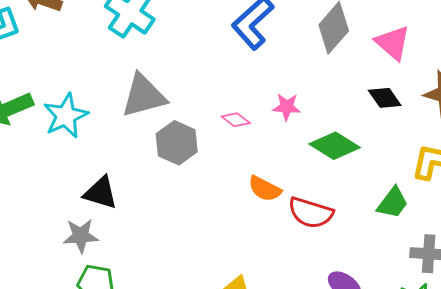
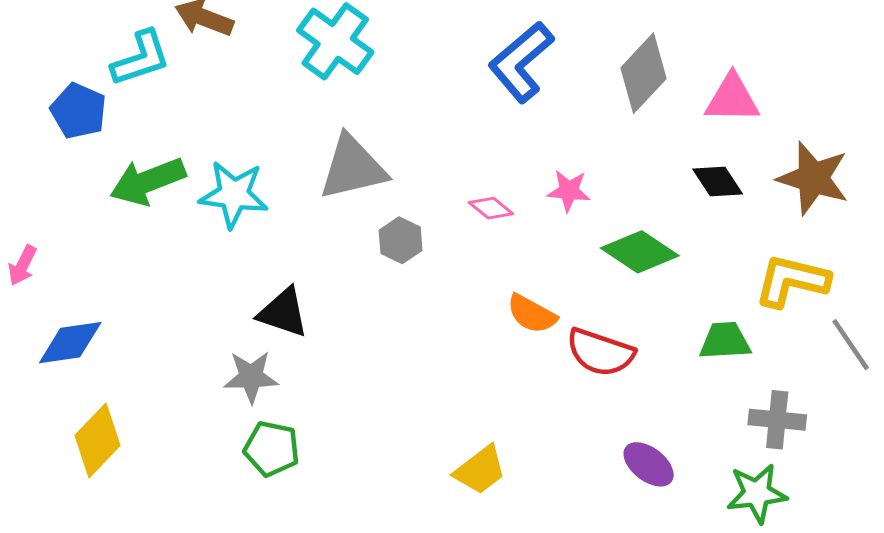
pink triangle: (393, 43) -> (732, 99), turned -42
cyan star: (66, 116) -> (234, 194), turned 30
gray hexagon: (177, 143) -> (401, 240), size x0.7
green trapezoid: (393, 203) -> (725, 341), turned -132

